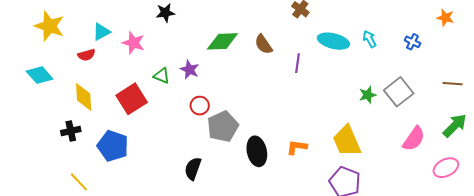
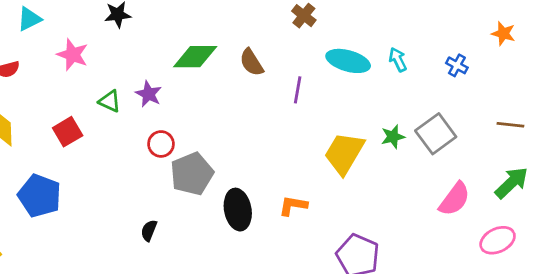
cyan triangle: (101, 32) -> (29, 19), moved
red square: (132, 99) -> (68, 132), size x0.7
yellow trapezoid: (347, 141) -> (344, 153), moved, turned 52
black semicircle: (193, 169) -> (149, 231), size x0.7

